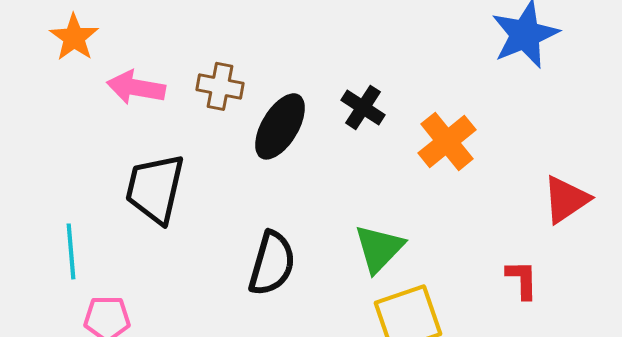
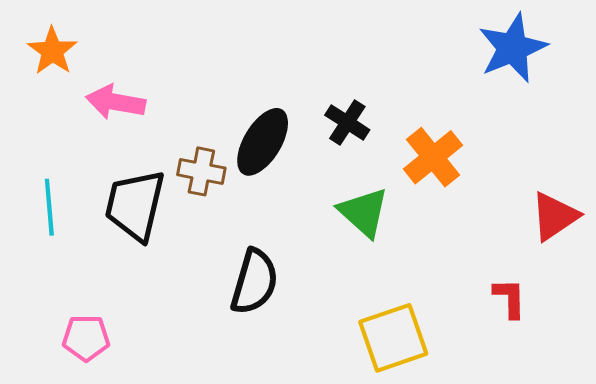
brown cross: (220, 86) -> (201, 171), moved
green triangle: (379, 248) -> (364, 212), moved, turned -32
cyan line: (71, 251) -> (49, 207), moved

